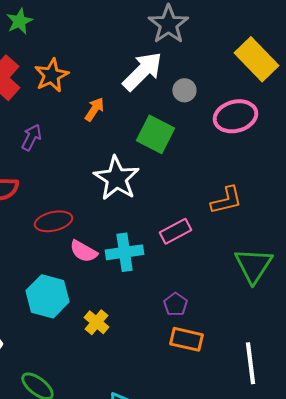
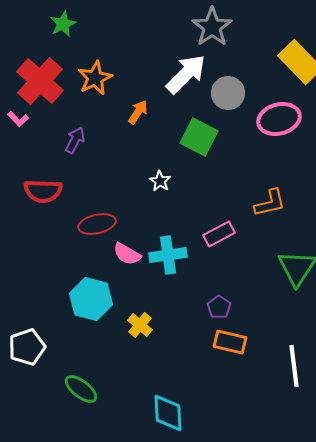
gray circle: (184, 90) -> (228, 93), size x1.4
white star: (116, 178) -> (160, 181), size x0.5

